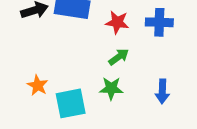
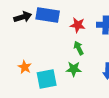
green arrow: (119, 57) -> (79, 48), turned -80

